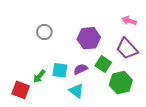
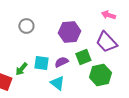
green square: (103, 64) -> (83, 57), turned 35

